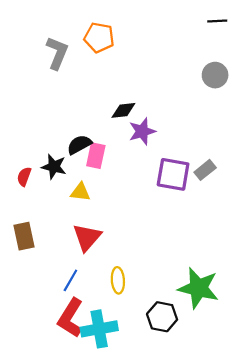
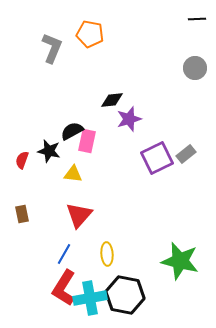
purple square: (173, 174) -> (157, 158), turned -36
brown rectangle: (24, 236) -> (22, 214), size x0.7
black hexagon: (162, 317) -> (125, 295), moved, size x1.4

